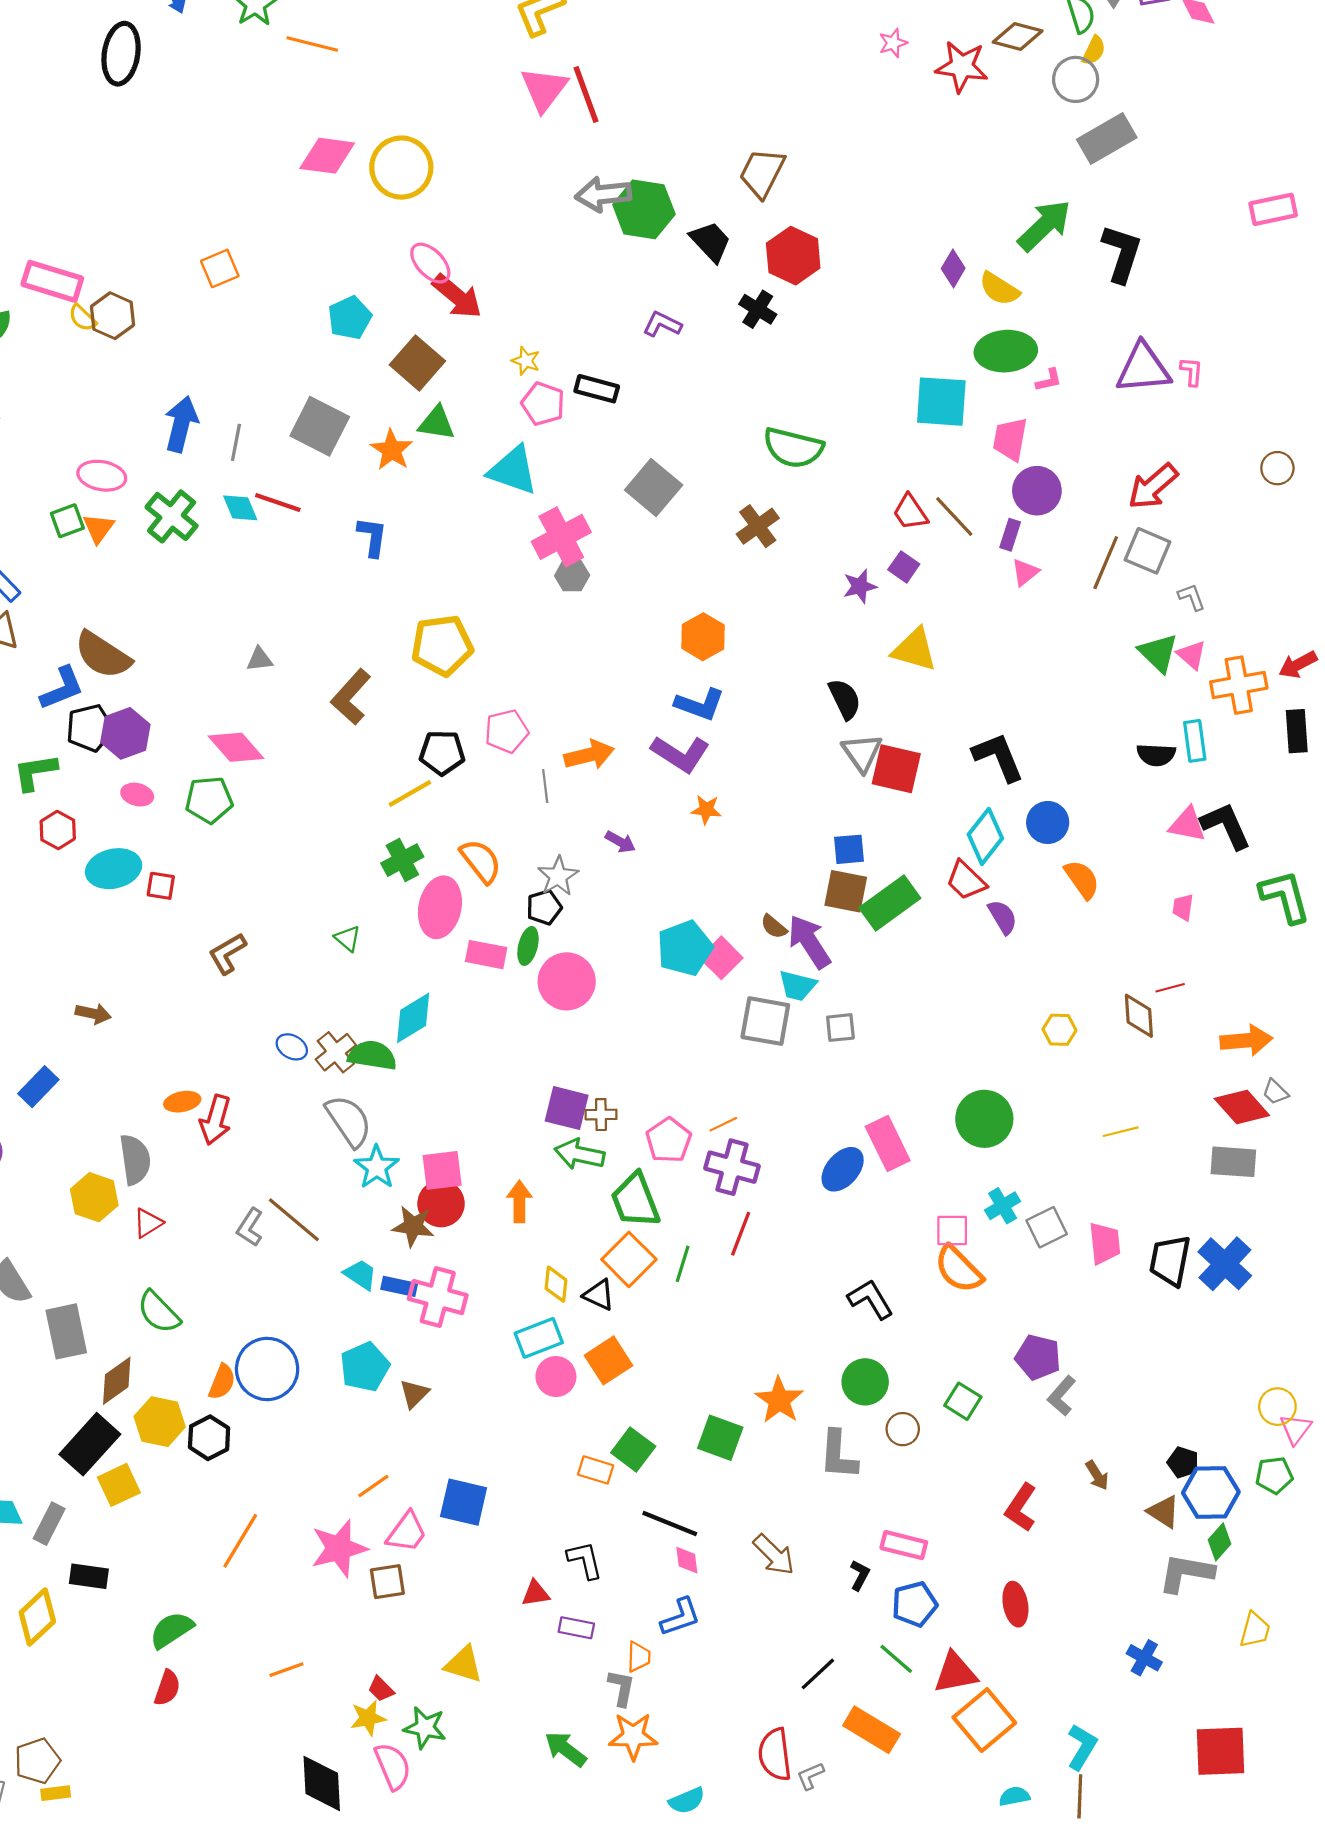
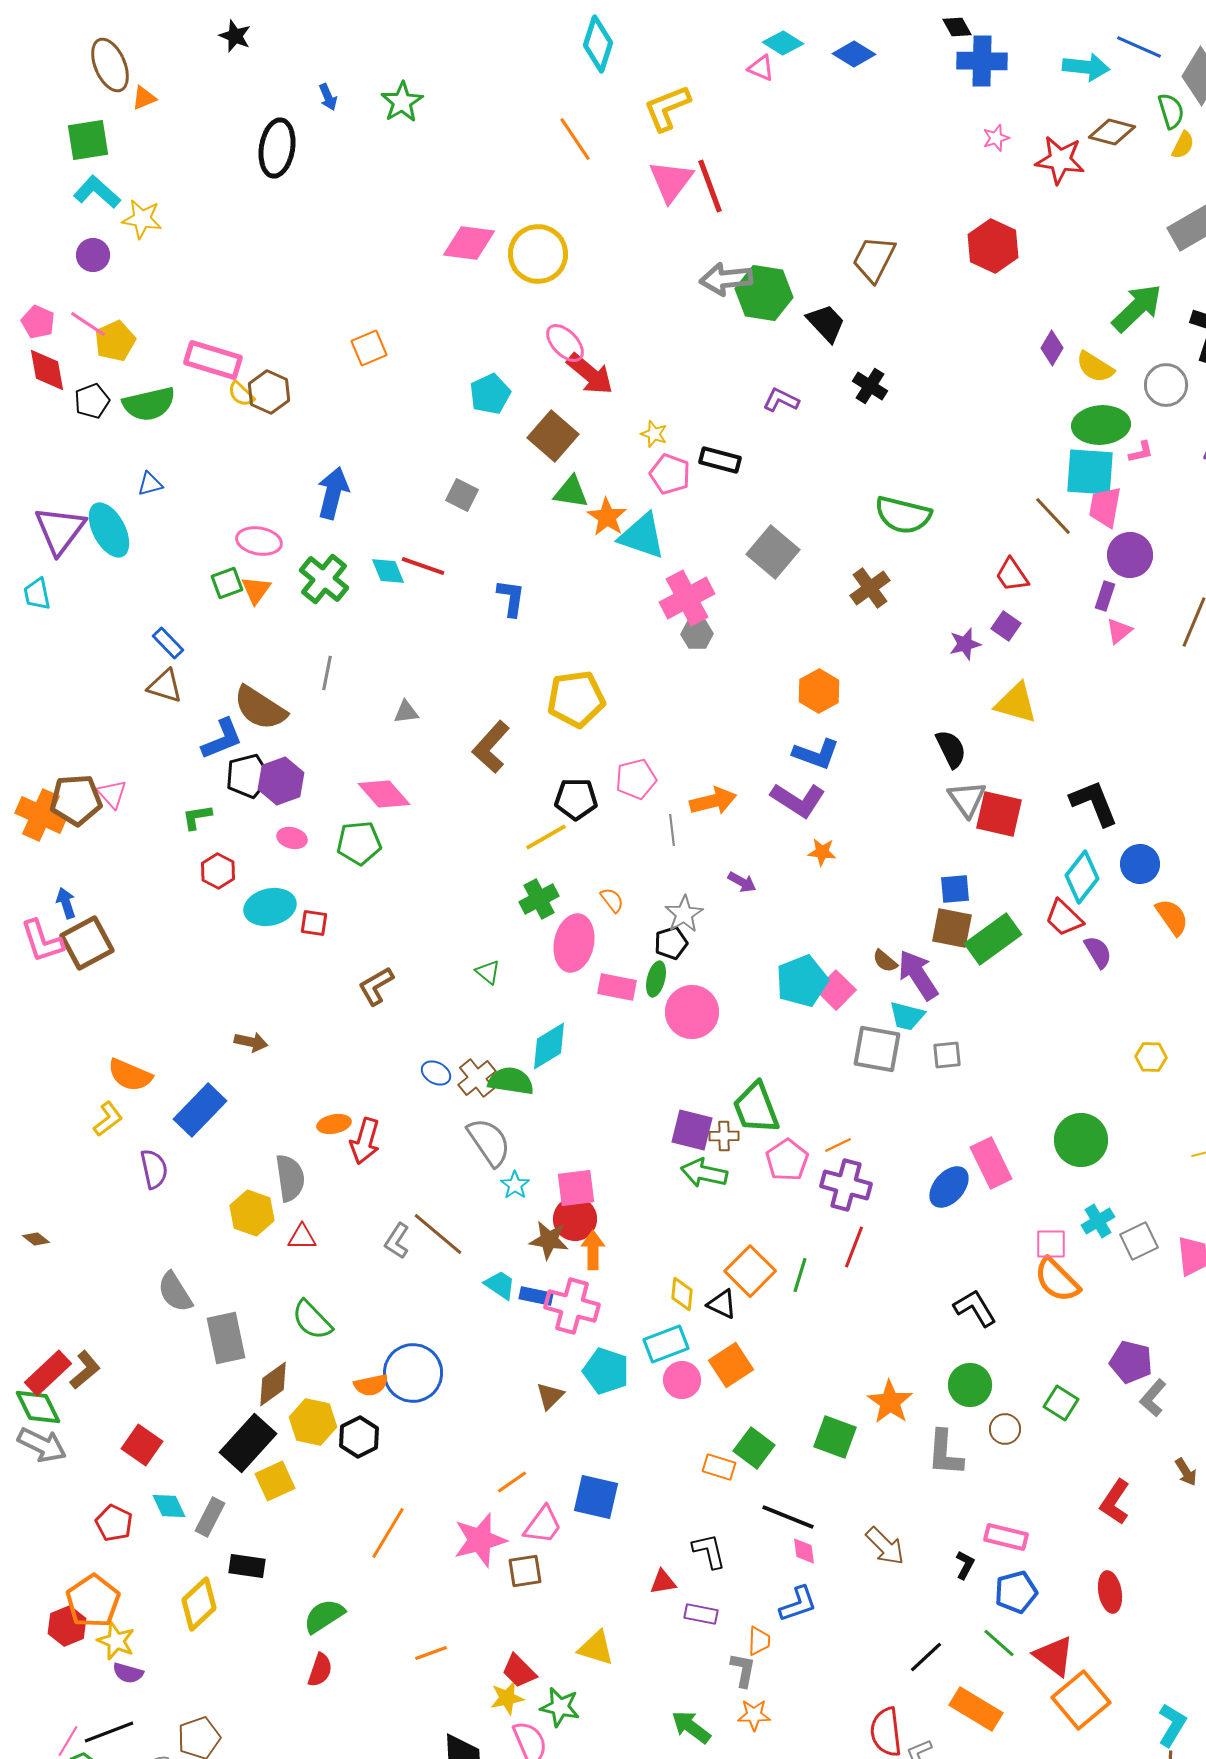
orange line: (312, 44) -> (575, 139), moved, turned 42
gray circle: (1076, 79) -> (1166, 385), moved
red hexagon: (793, 256) -> (993, 246), moved
cyan square: (941, 402) -> (1090, 472), moved
gray square: (320, 426) -> (462, 495), size x0.6
gray line: (236, 442) -> (327, 673), moved
orange star: (392, 450) -> (607, 517), moved
brown line: (954, 516) -> (1053, 516), moved
green L-shape: (35, 772) -> (197, 817), size x0.7
orange semicircle: (481, 861) -> (612, 900), size x0.6
blue rectangle: (38, 1087) -> (200, 1110), size x1.4
cyan star: (377, 1167) -> (515, 1185), size x0.7
green trapezoid: (635, 1200) -> (756, 1108), moved
orange arrow: (519, 1201) -> (593, 1250), moved
red triangle: (148, 1223) -> (302, 1237), turned 32
cyan pentagon: (365, 1367) -> (606, 1371), moved, turned -30
orange semicircle: (222, 1382) -> (371, 1385), turned 56
red triangle: (955, 1673) -> (1054, 1656), turned 48
red trapezoid: (381, 1689) -> (519, 1671), size x1.4
orange star: (633, 1736) -> (754, 1715), size x0.7

